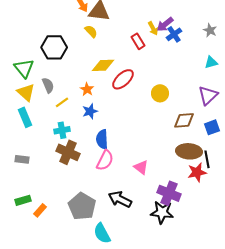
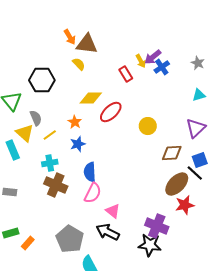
yellow triangle: (26, 92) -> (25, 133), moved
brown ellipse: (189, 151) -> (177, 184), turned -50
black line: (207, 159) -> (195, 173), moved, turned -36
pink triangle: (141, 167) -> (113, 211), moved

